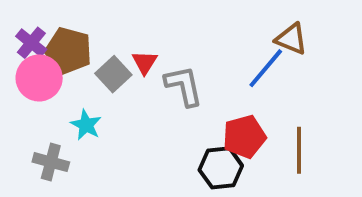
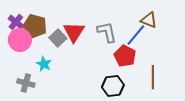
red triangle: (145, 62) -> (74, 32), size x1.6
gray L-shape: (184, 86) -> (107, 32), moved
red pentagon: (244, 137) -> (125, 56), moved, turned -30

